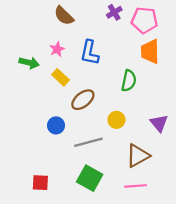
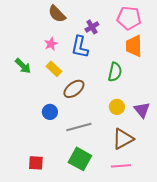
purple cross: (114, 12) -> (92, 27), moved
green arrow: (29, 63) -> (23, 66), moved, turned 30
yellow circle: (116, 120) -> (117, 107), moved

